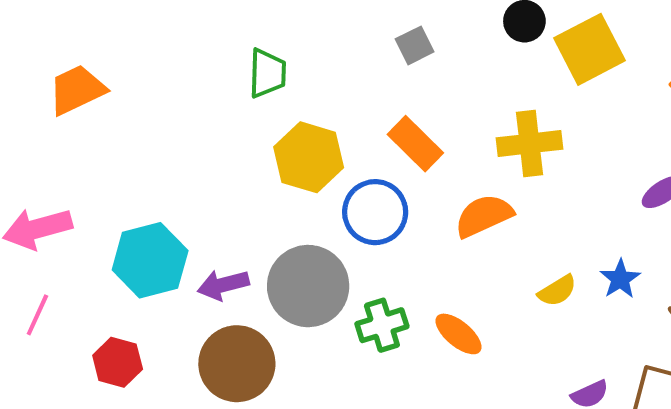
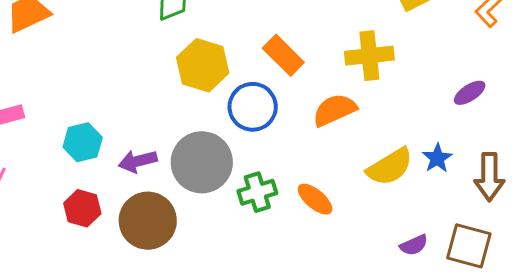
cyan hexagon: (150, 260) -> (83, 142), size x0.7
yellow semicircle: (557, 291) -> (390, 167), size x1.6
red hexagon: (118, 362) -> (82, 208), moved

